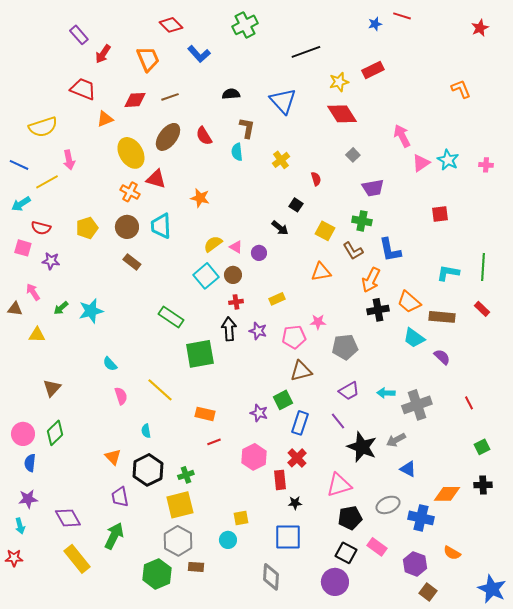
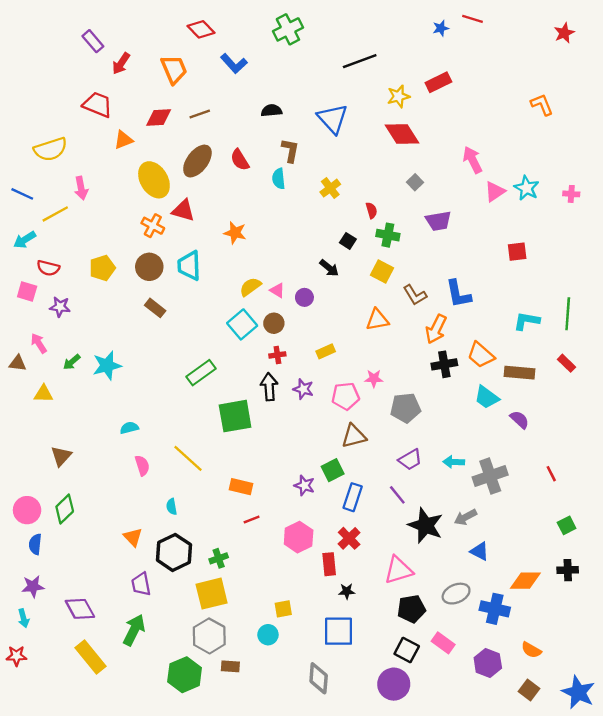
green cross: (362, 221) -> (388, 235), moved
green rectangle: (171, 317) -> (201, 373), turned -70
cyan semicircle: (110, 364) -> (129, 428), turned 119
brown square: (428, 592) -> (529, 690), moved

